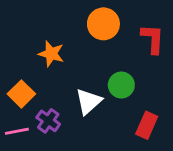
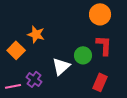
orange circle: (103, 24) -> (100, 14), moved
red L-shape: (153, 39) -> (104, 45), moved
orange square: (21, 94) -> (16, 50), moved

